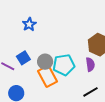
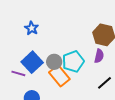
blue square: (23, 58) -> (32, 62), size x1.5
purple semicircle: (90, 64) -> (99, 56), turned 32

